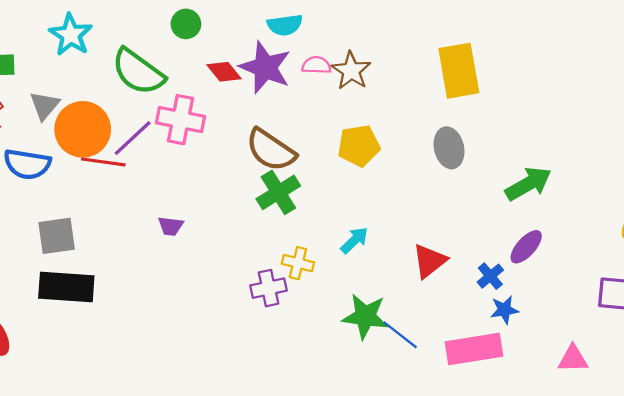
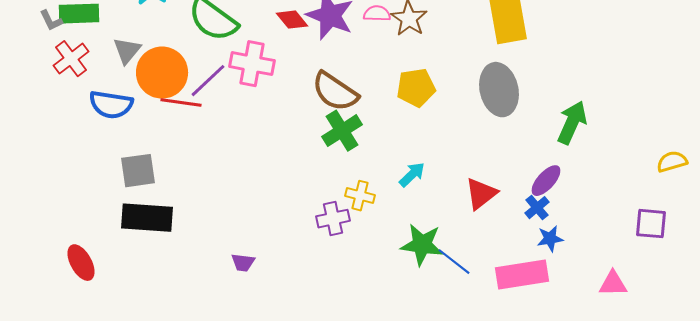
gray ellipse: (449, 148) -> (499, 90), size x1.4
green arrow: (528, 184) -> (572, 123), turned -36
purple trapezoid: (171, 226) -> (243, 263), moved
purple ellipse: (526, 247) -> (546, 181), moved

